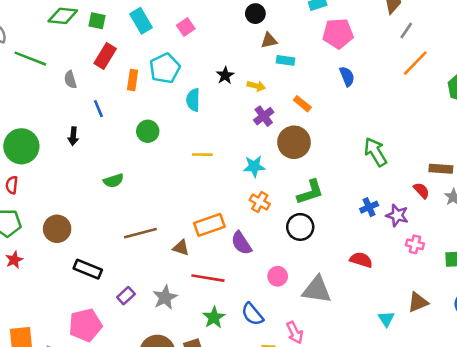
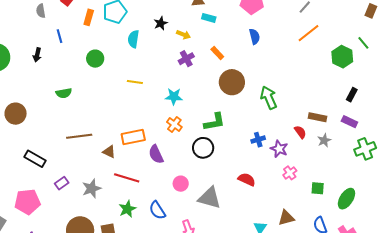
brown circle: (294, 142) -> (232, 82), moved
brown circle: (57, 229) -> (16, 114), moved
pink cross: (415, 244) -> (290, 173), turned 32

